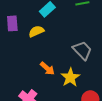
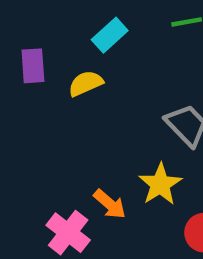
orange arrow: (47, 68) -> (110, 204), moved

